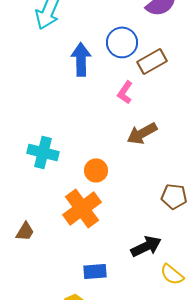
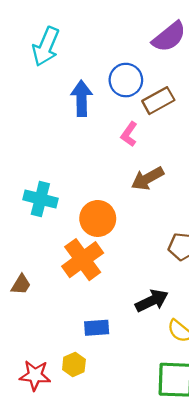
orange circle: (96, 170) -> (98, 218), size x1.4

